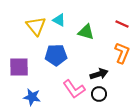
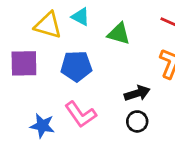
yellow triangle: (36, 26) -> (48, 25), turned -35
purple square: (19, 67) -> (24, 63), moved
pink L-shape: (74, 89) -> (81, 114), moved

